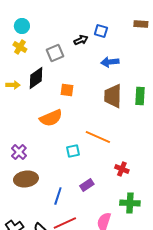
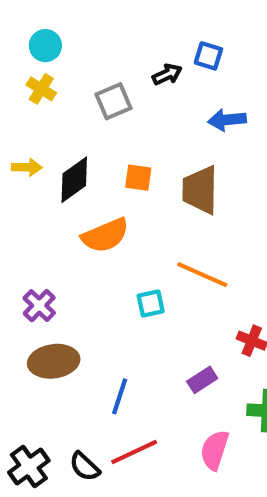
black diamond: (36, 78) -> (74, 180), moved
brown trapezoid: (113, 96) -> (200, 190), moved
purple rectangle: (87, 185) -> (202, 380), moved

